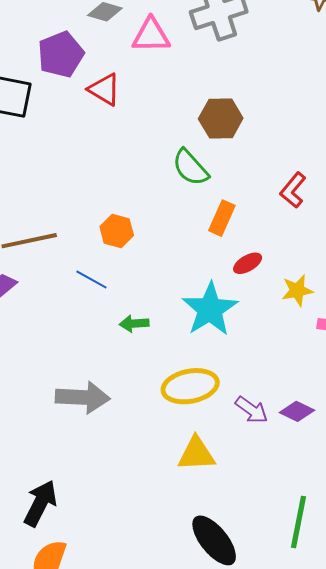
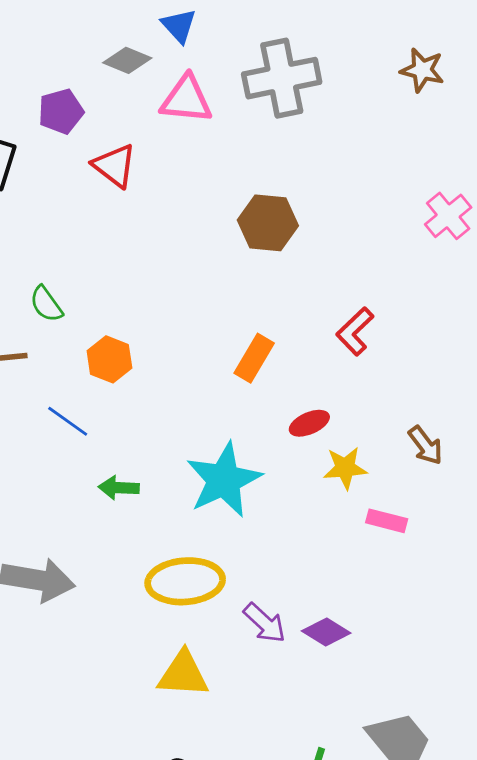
purple pentagon: (61, 54) -> (61, 111), size x0.7
green semicircle: (190, 168) -> (46, 304), moved, size x0.7
red ellipse: (248, 263) -> (309, 423), moved

